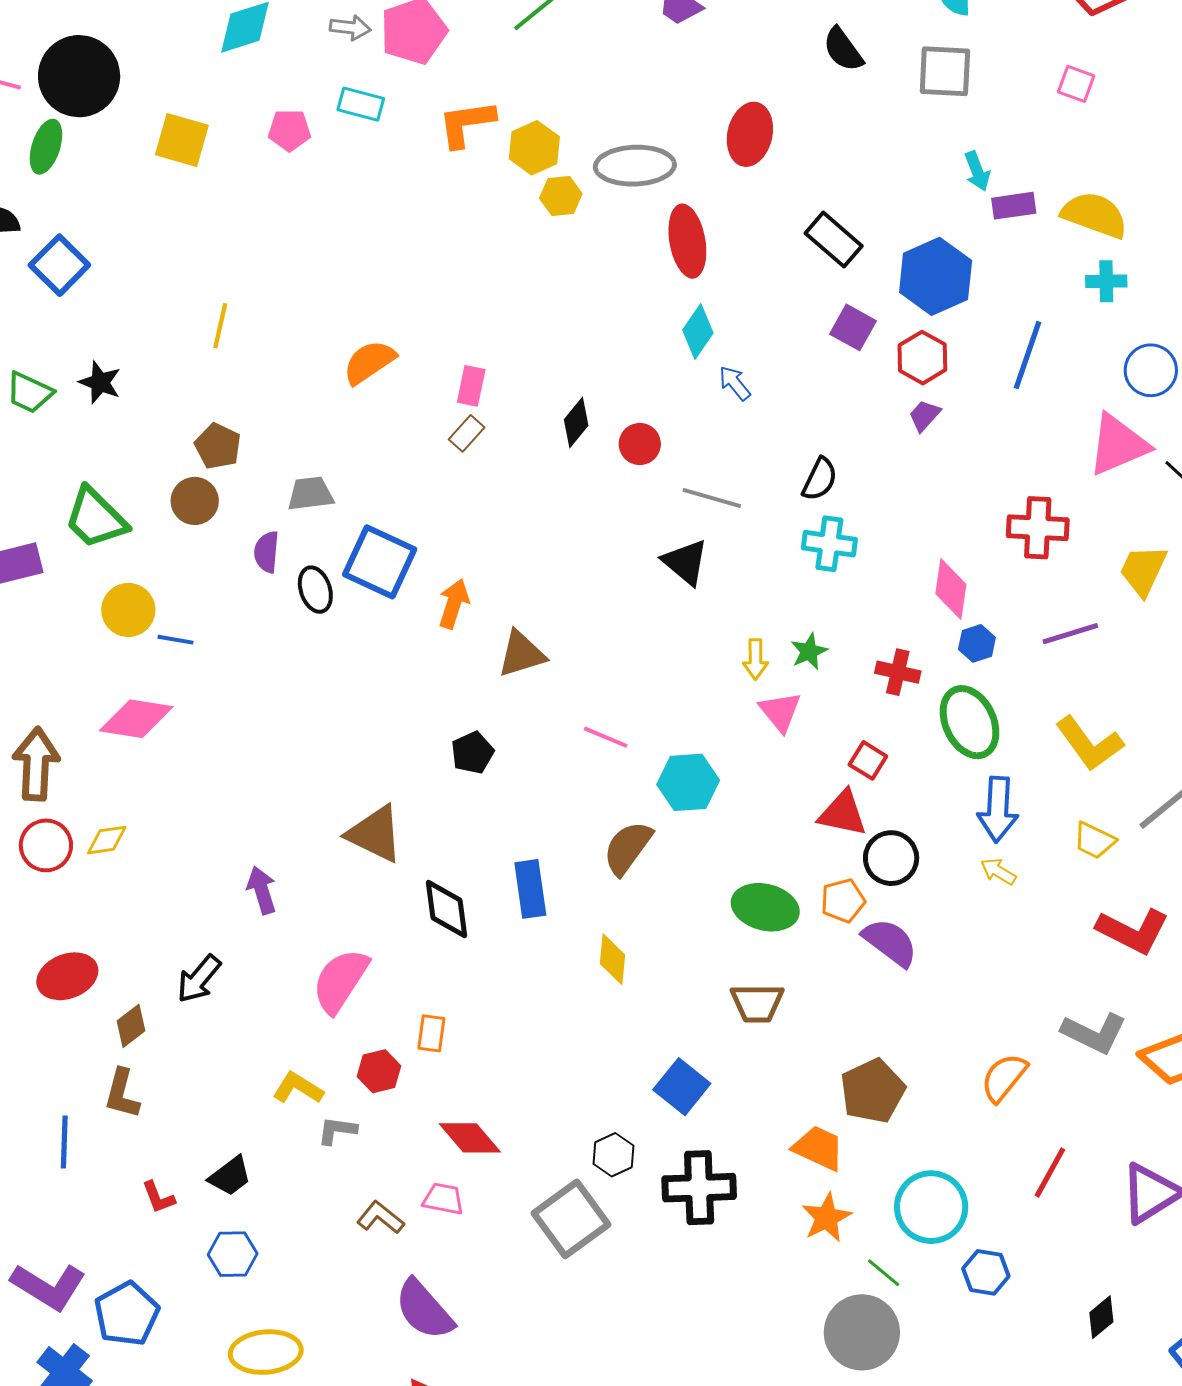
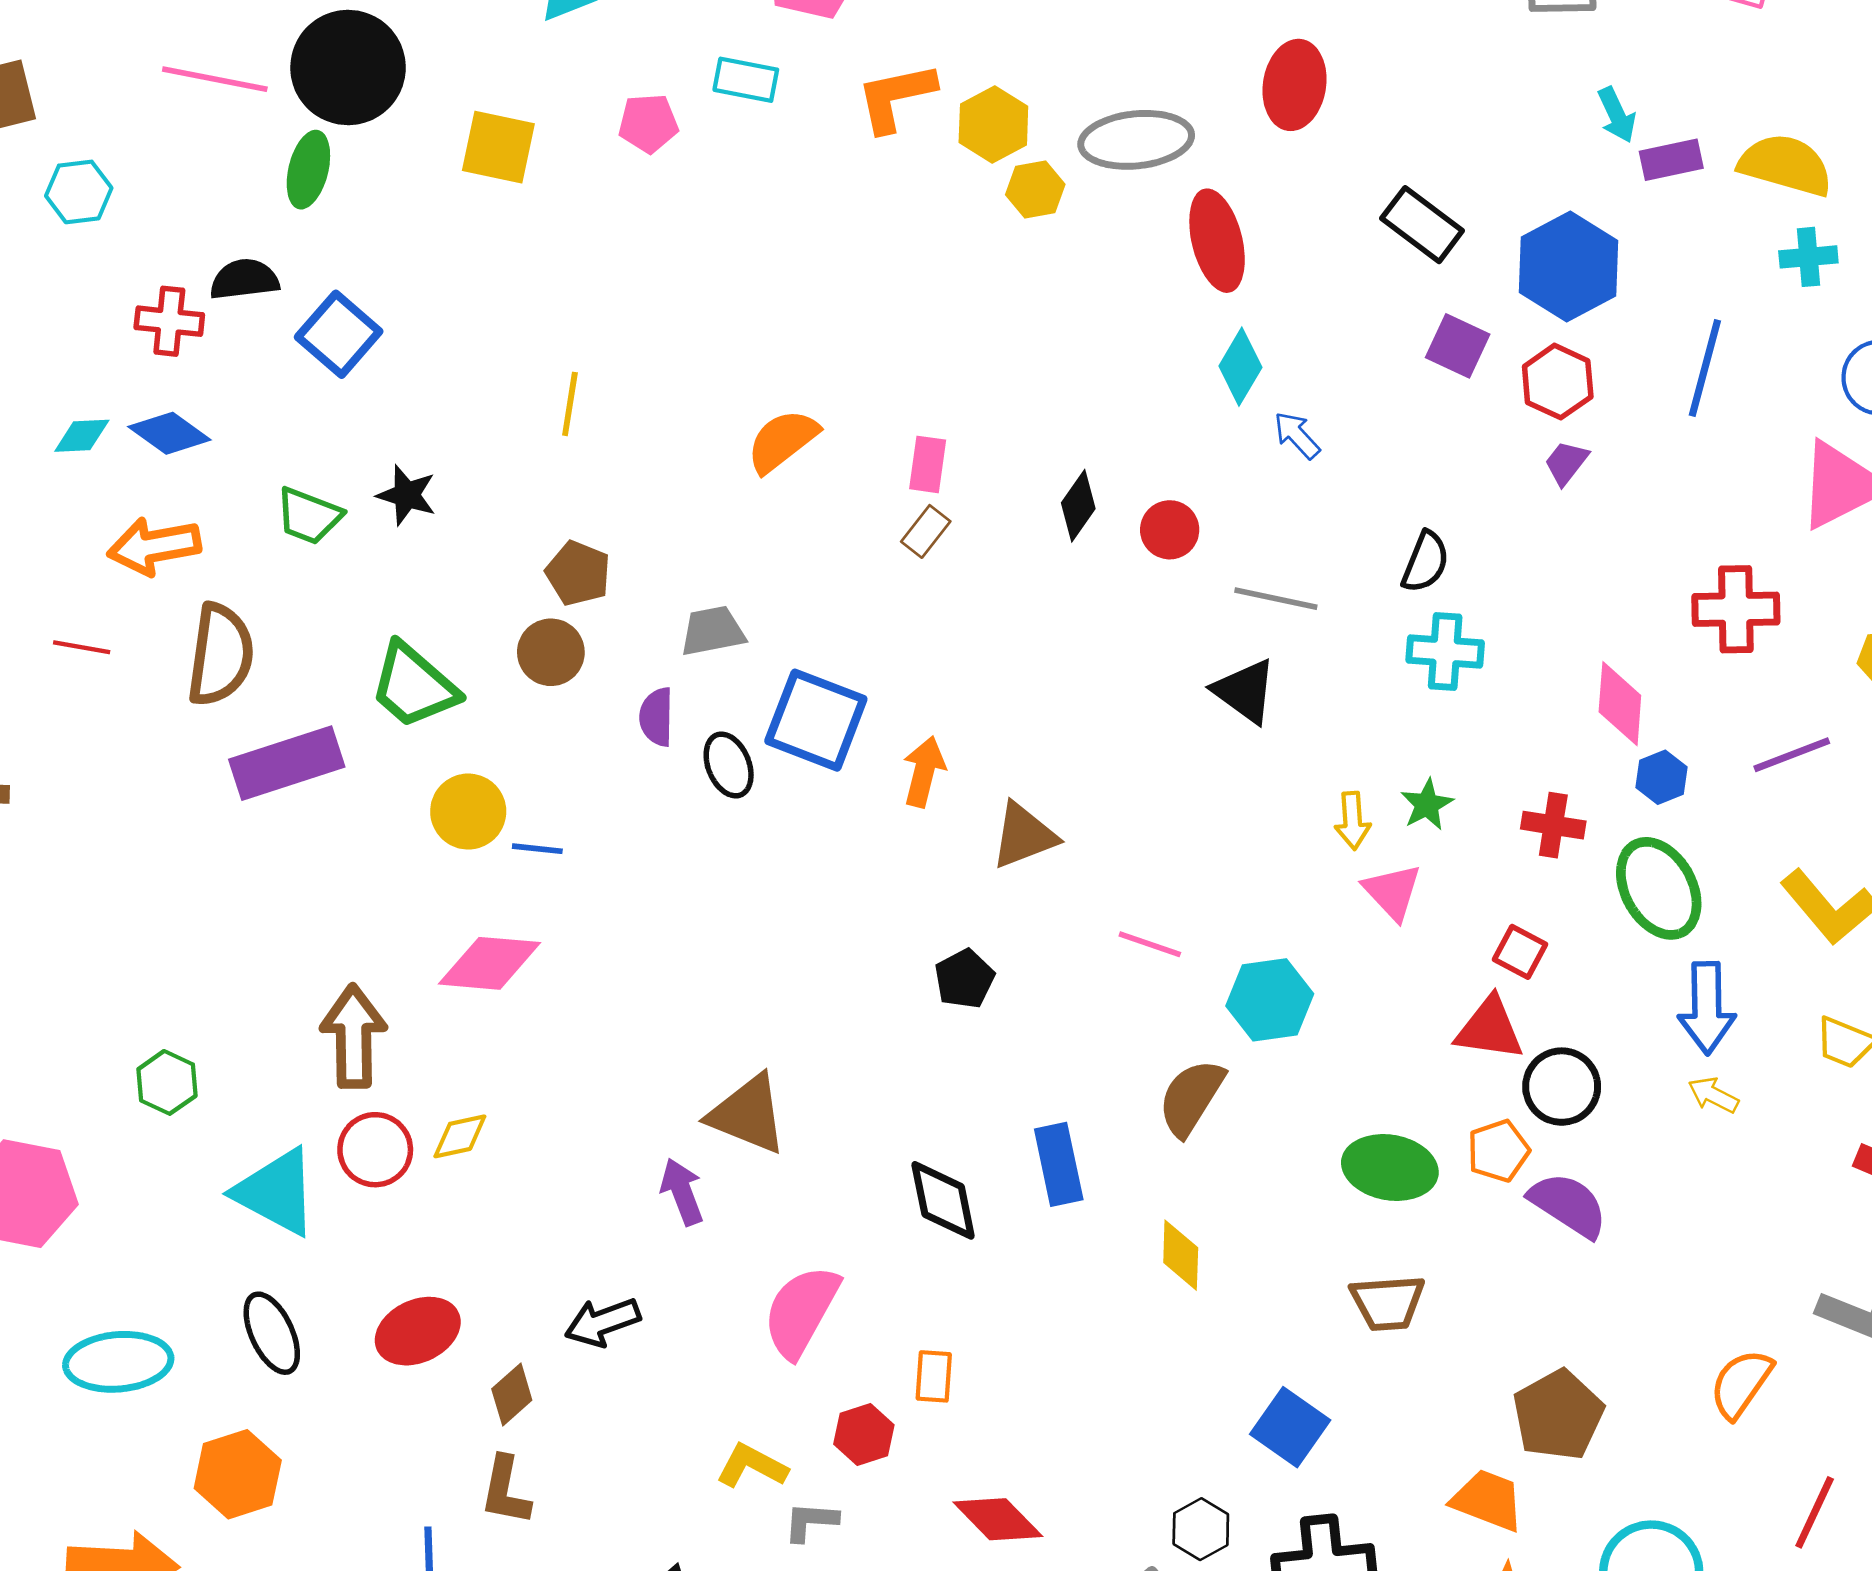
brown triangle: (375, 834) -> (748, 1114), moved
black arrow: (199, 979) -> (602, 1322), turned 34

